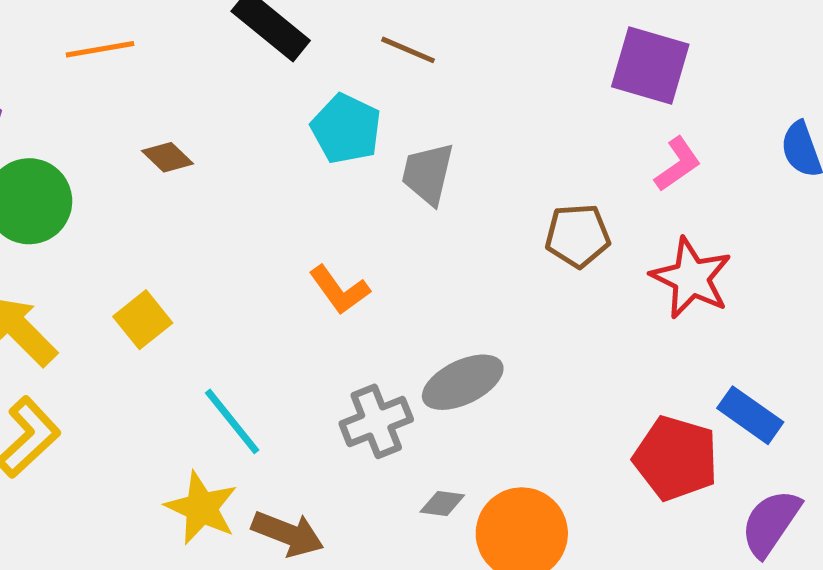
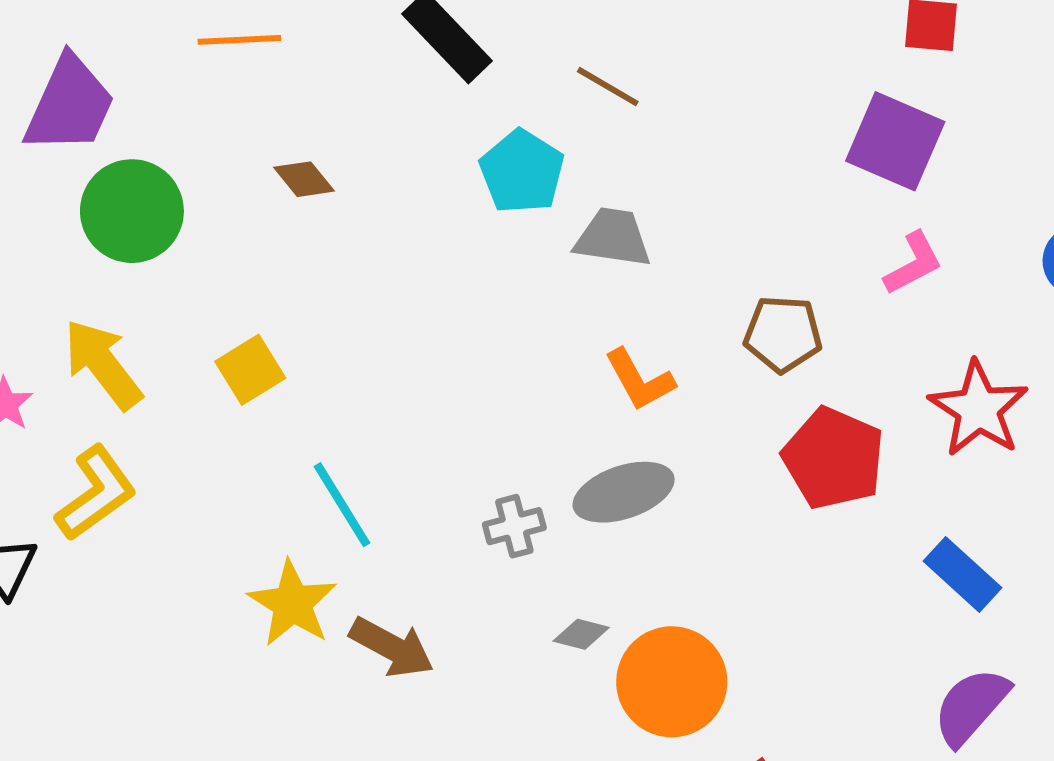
gray trapezoid: (428, 174) -> (613, 238), turned 78
red star: (691, 278) -> (978, 409), moved
orange L-shape: (339, 290) -> (640, 380), moved
gray cross: (376, 421) -> (514, 526), size x0.7
red pentagon: (676, 458) -> (833, 458), moved

